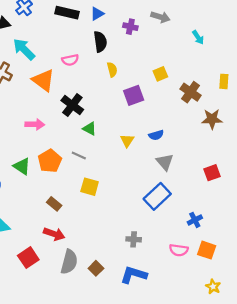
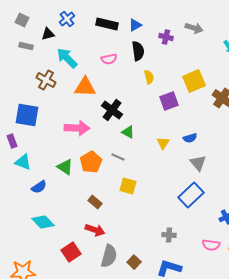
pink semicircle: (70, 60) -> (109, 59), moved
yellow square: (160, 74) -> (194, 81), size x1.6
orange triangle: (43, 80) -> (85, 87), turned -35
pink arrow: (35, 124) -> (77, 128), size x1.4

